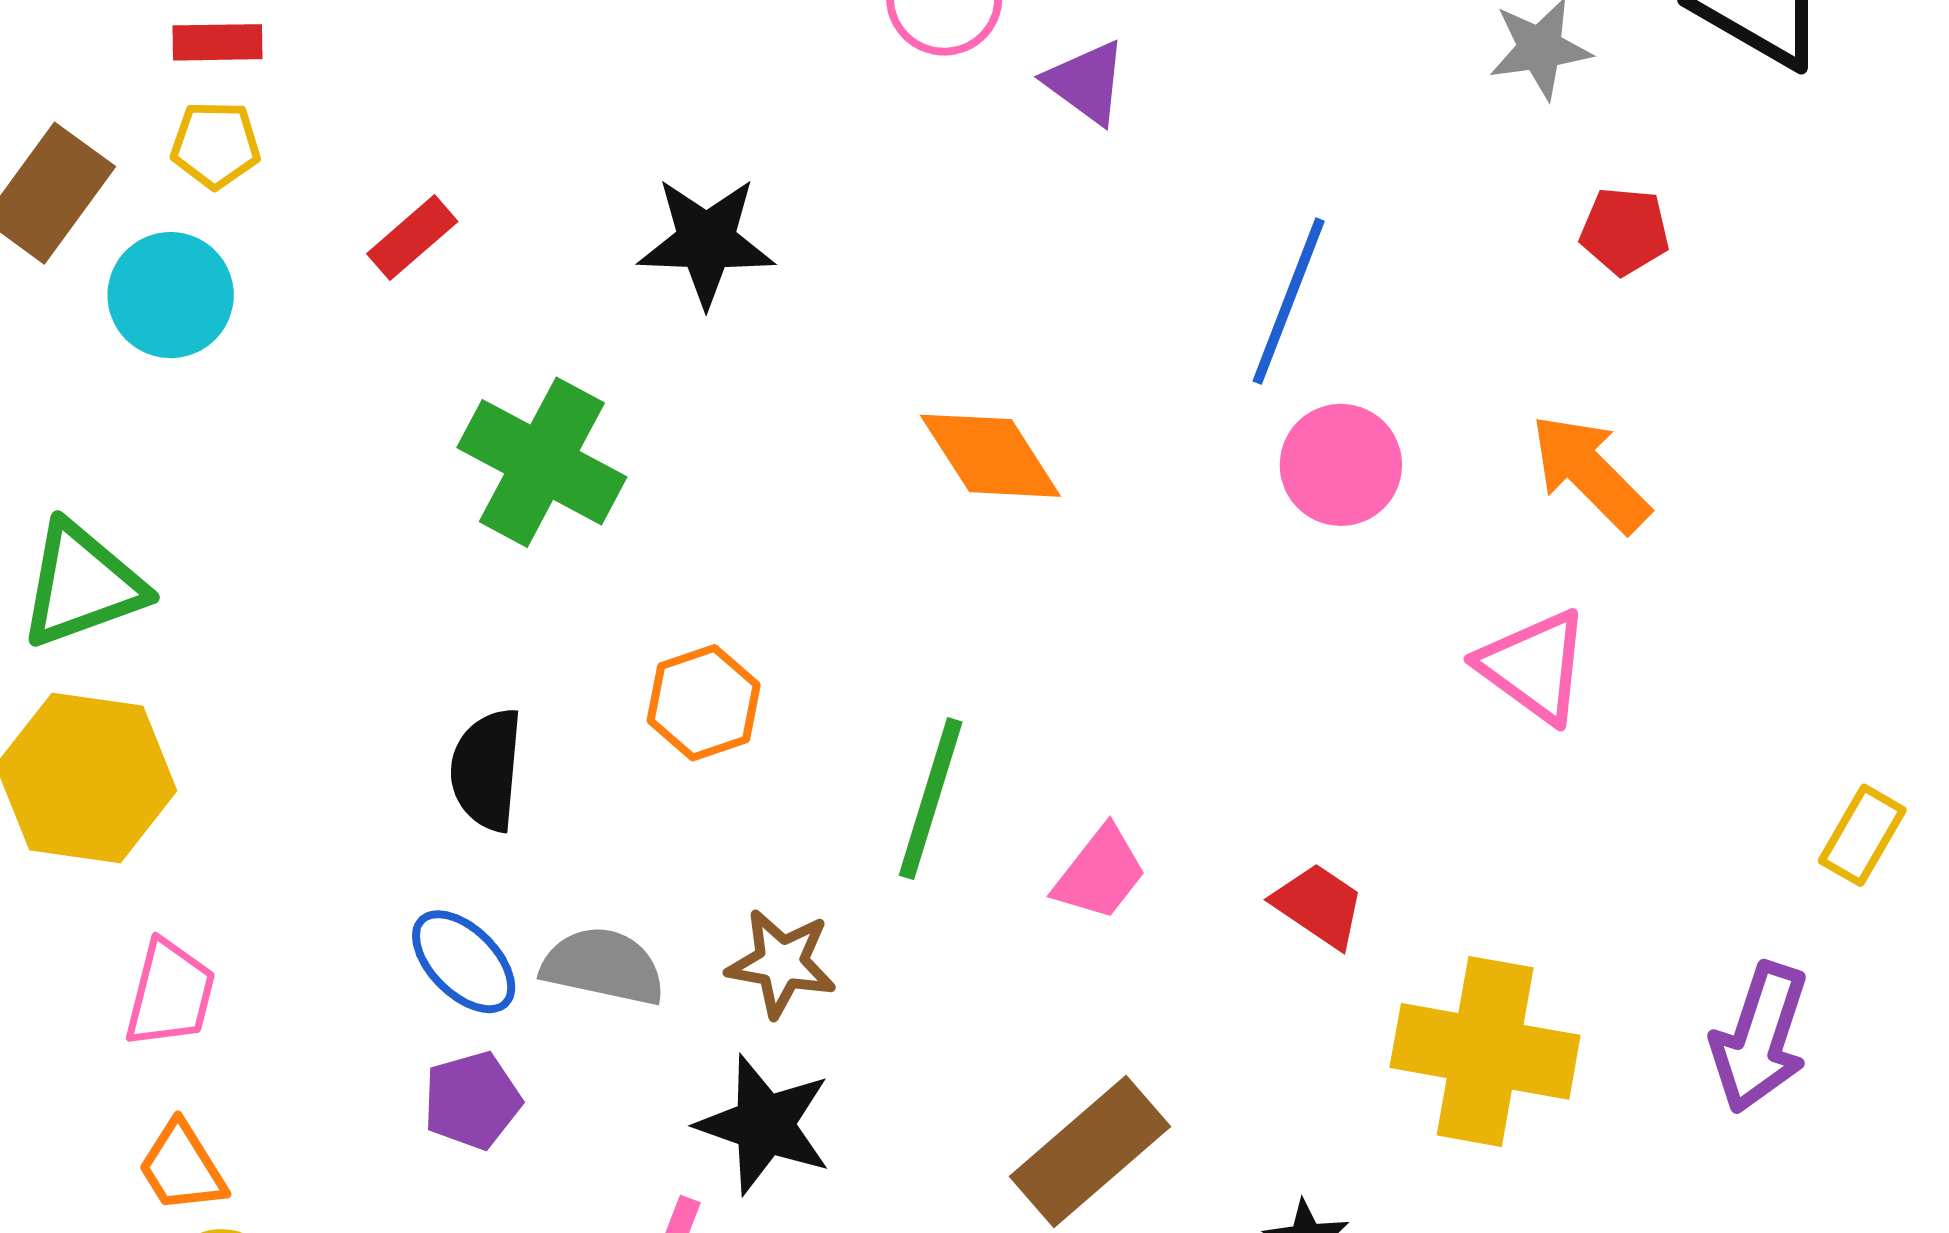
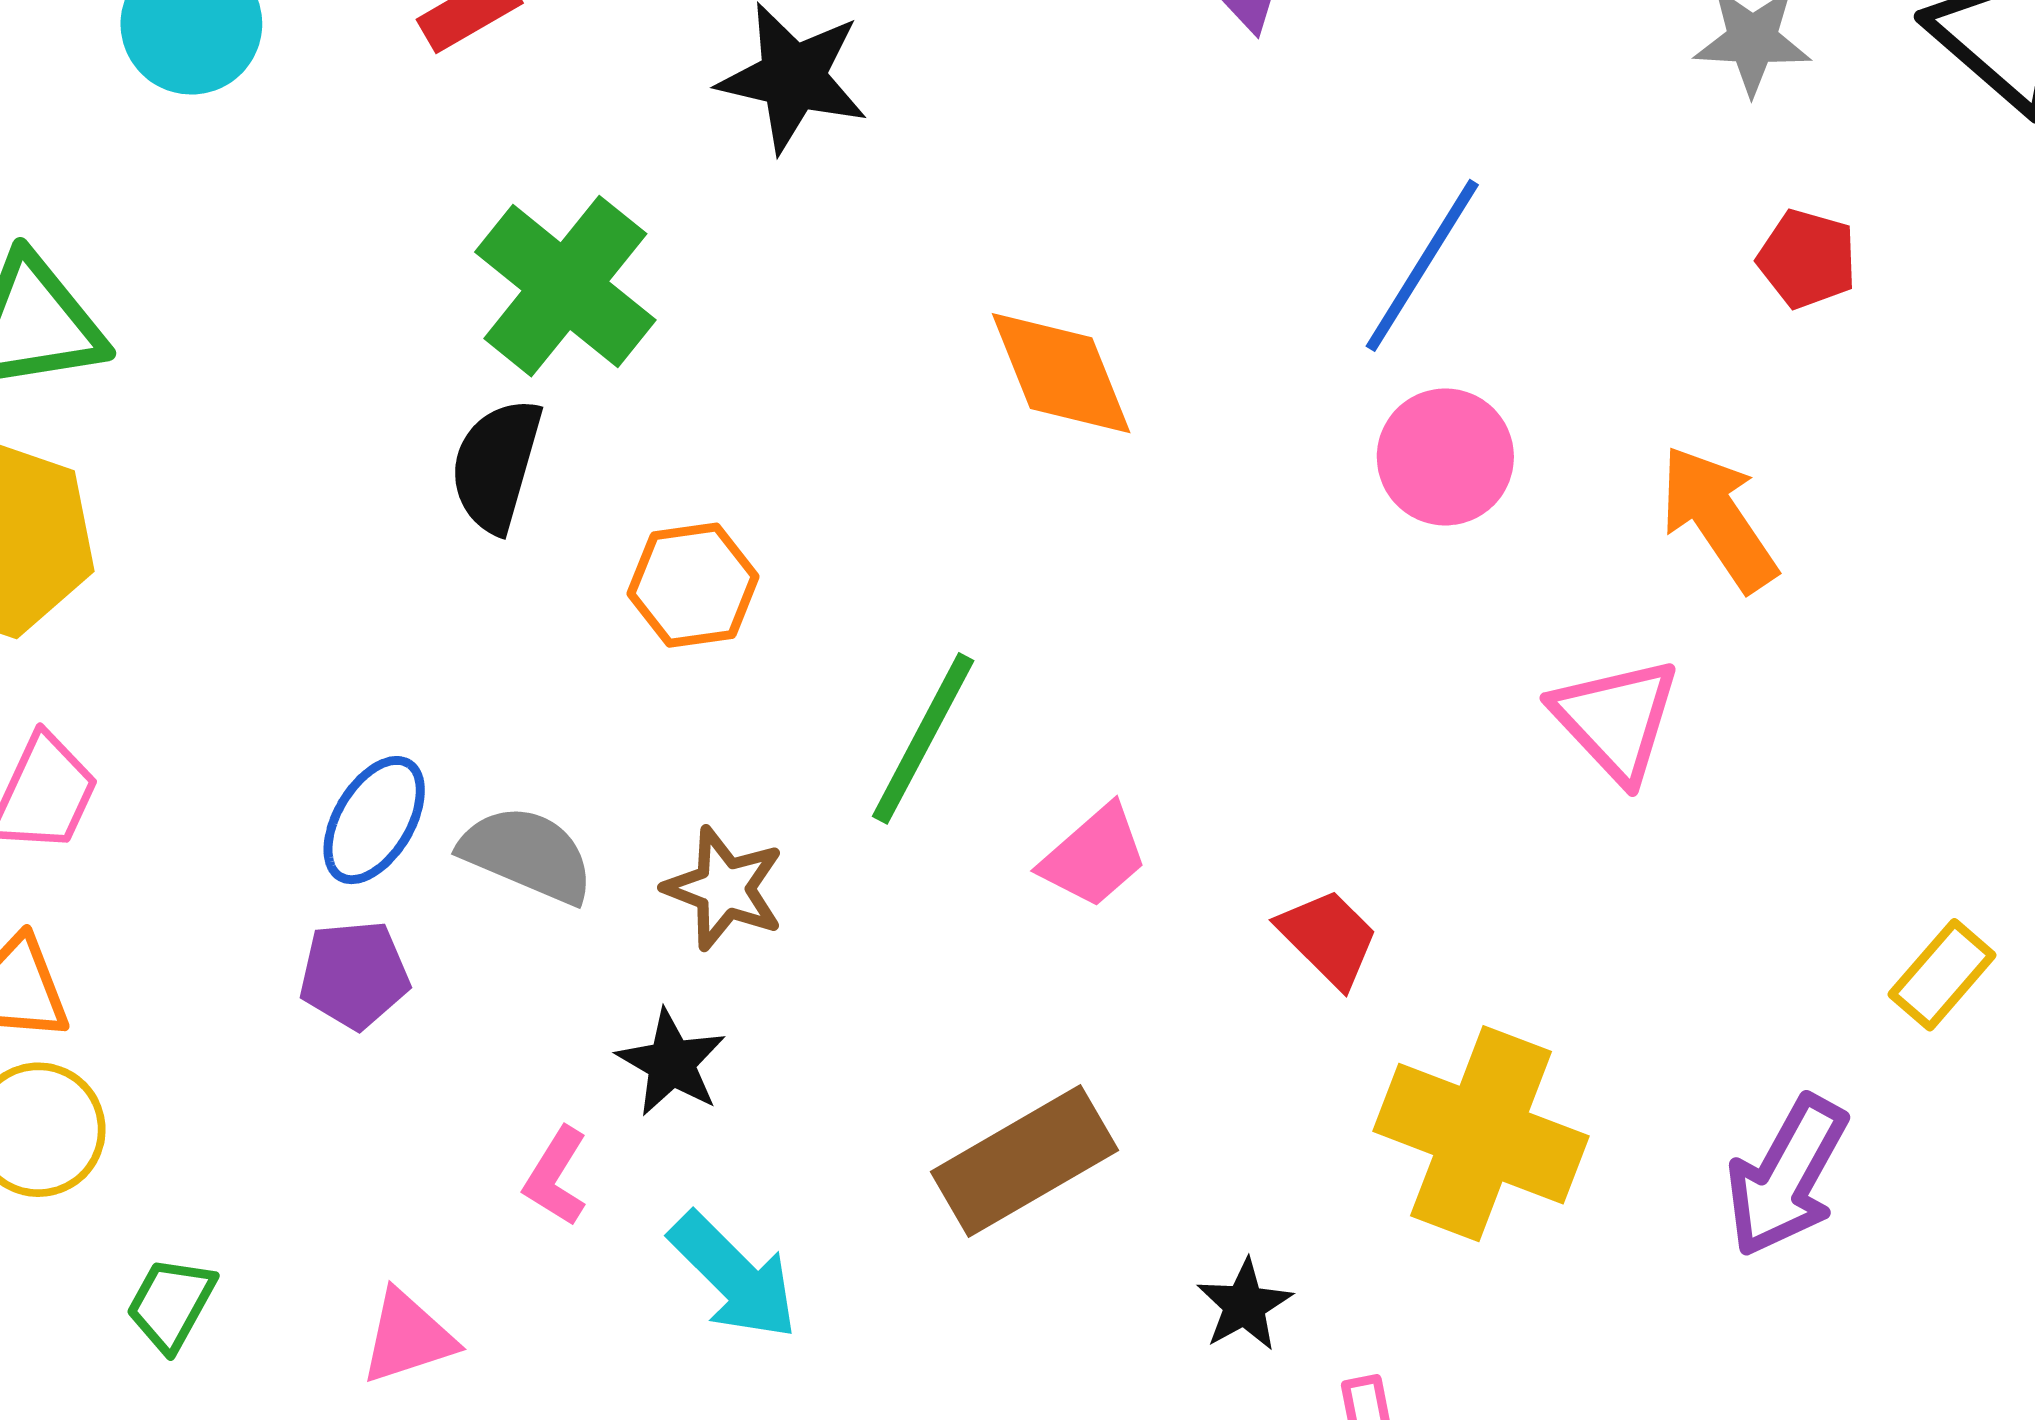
black semicircle: (487, 770) -> (496, 465), moved
blue ellipse: (464, 962) -> (374, 820), turned 65
black star: (764, 1125) -> (671, 1063), size x0.7

